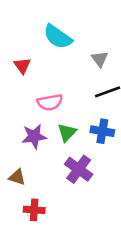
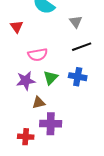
purple cross: (79, 169) -> (51, 124), moved, turned -35
brown triangle: (17, 177) -> (39, 103), moved, turned -32

